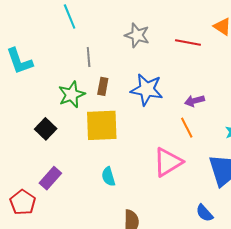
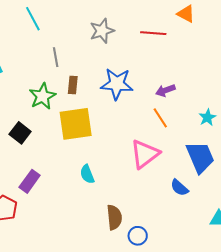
gray star: (137, 35) -> (102, 31), turned -30
blue semicircle: (204, 213) -> (179, 188), moved

